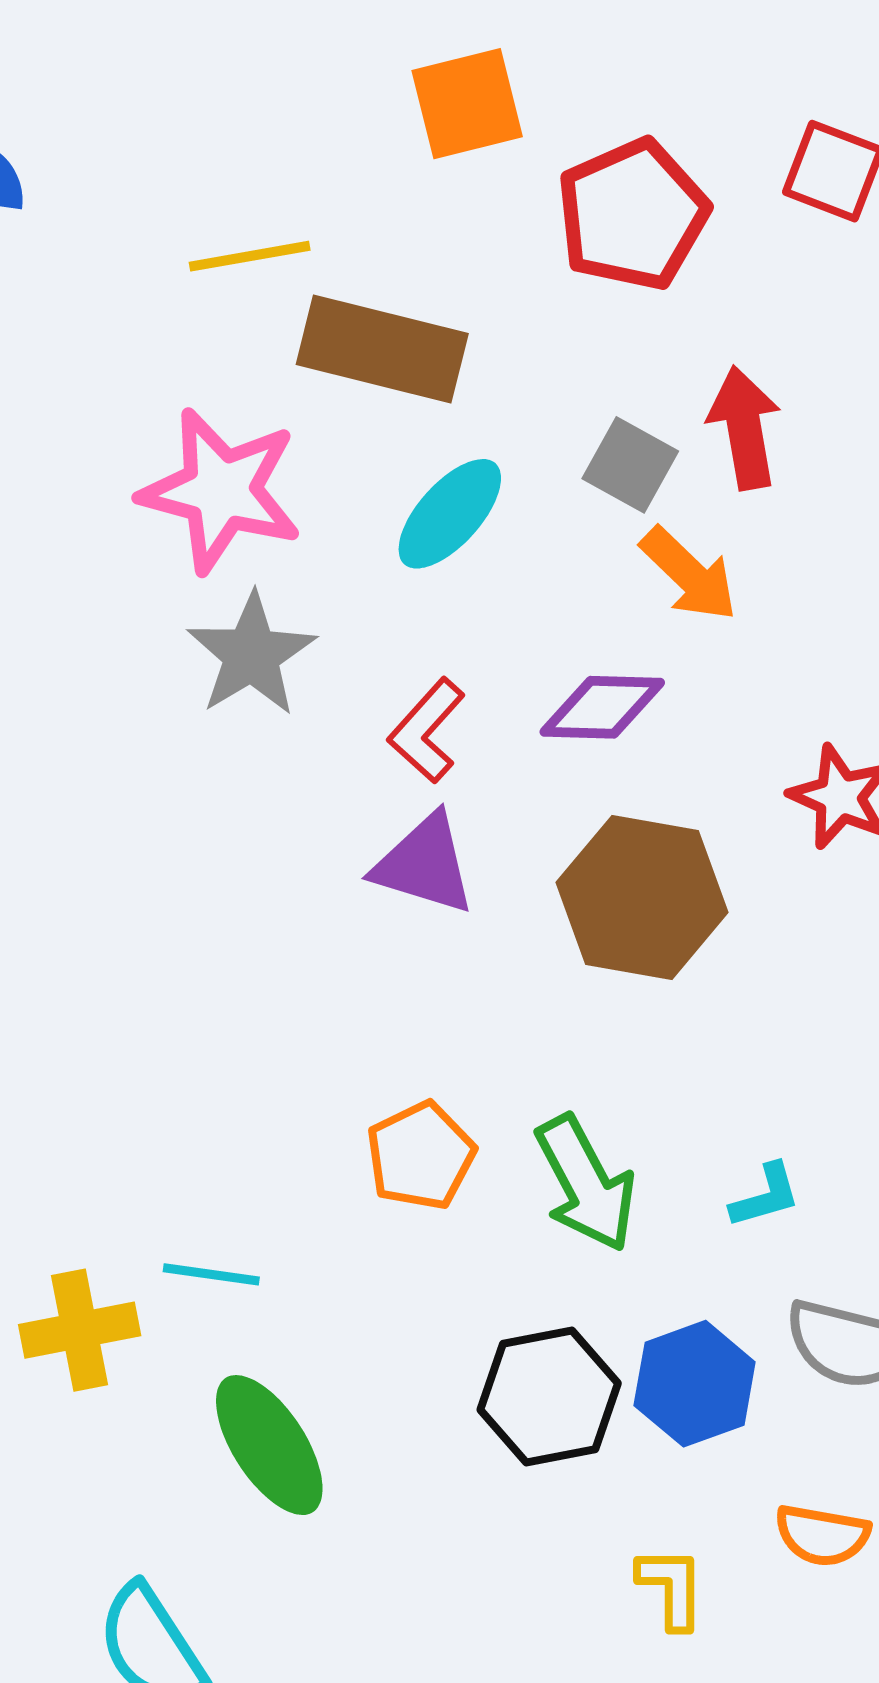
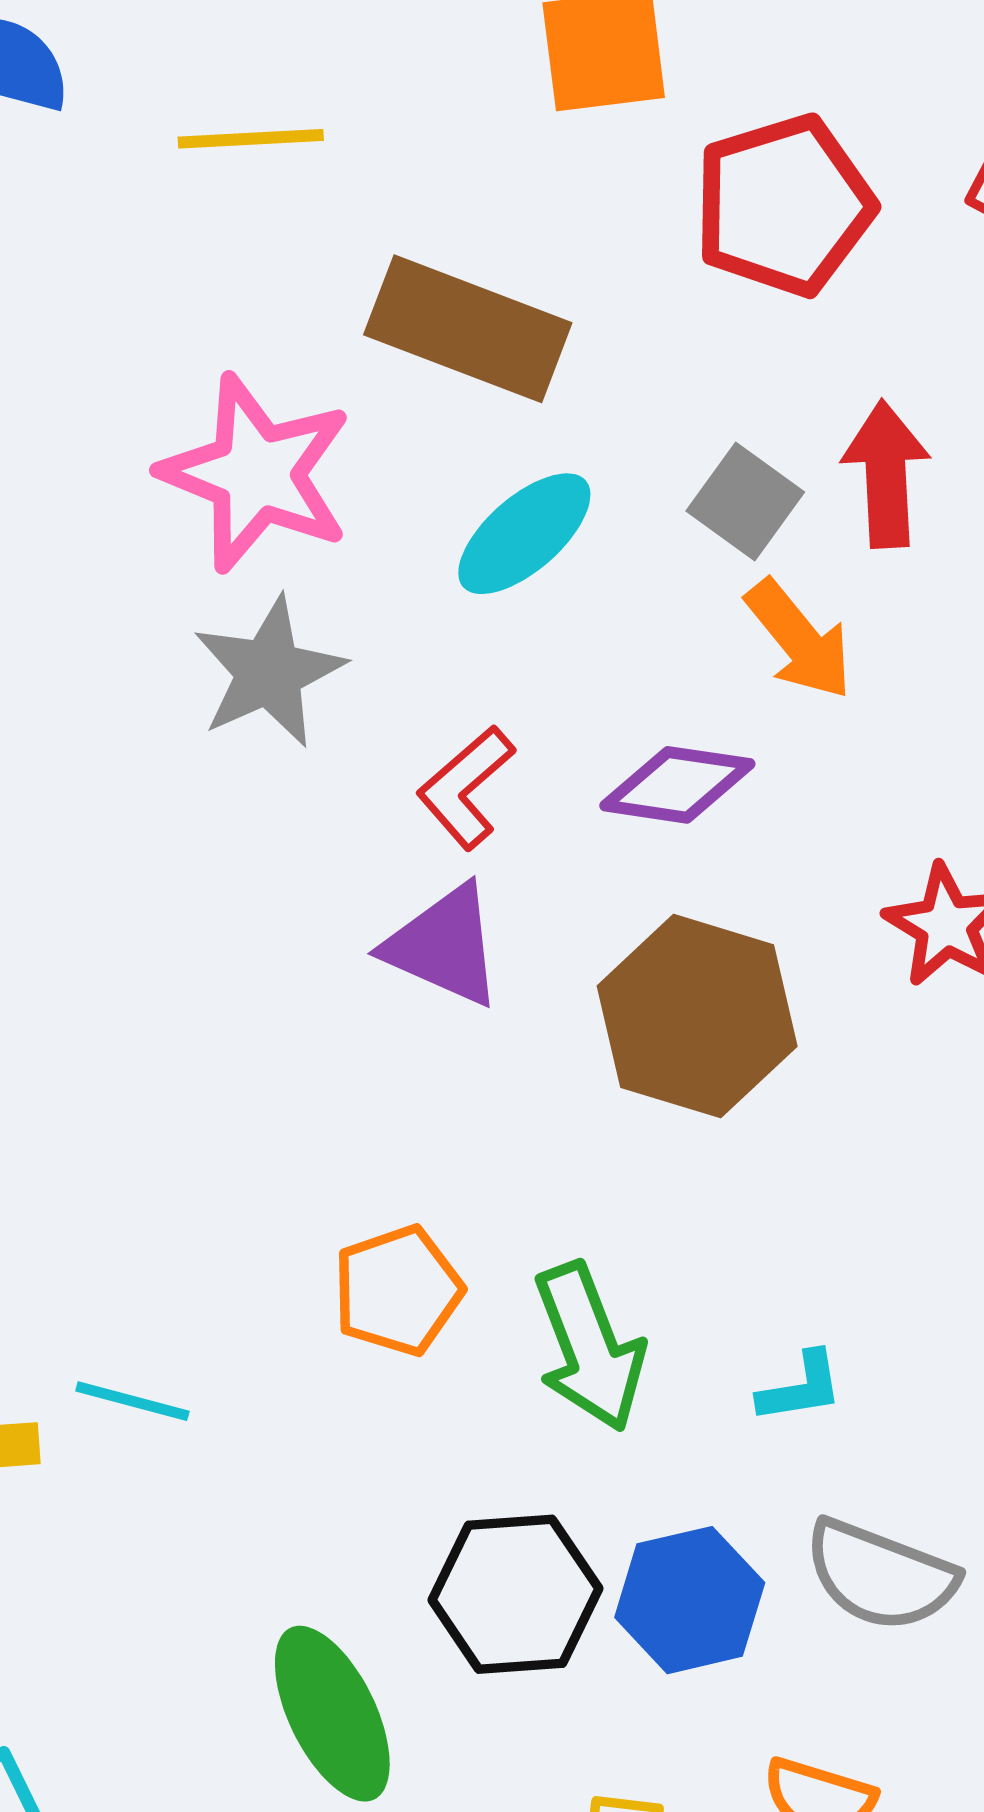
yellow line: (250, 256) -> (251, 139), moved
green ellipse: (269, 1445) -> (332, 1714), moved

